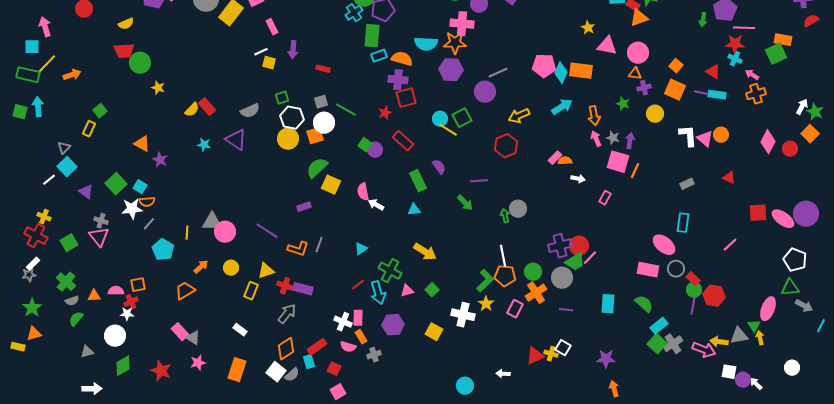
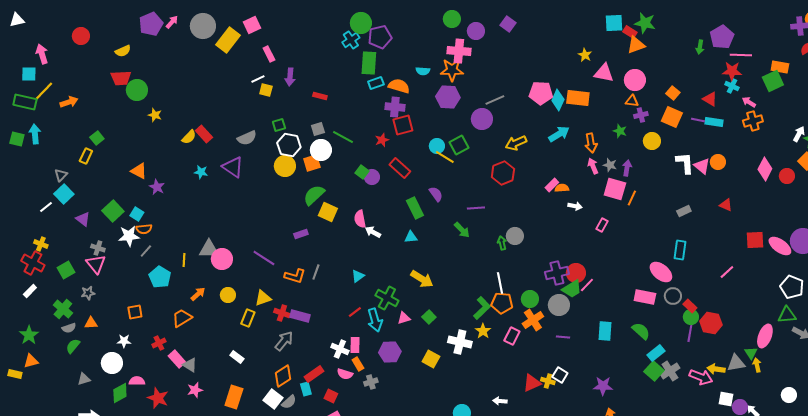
cyan semicircle: (426, 44) -> (423, 71), size x0.6
gray star: (29, 275) -> (88, 293), moved
pink semicircle: (116, 291) -> (137, 381), moved
red cross: (131, 302) -> (159, 343), moved

